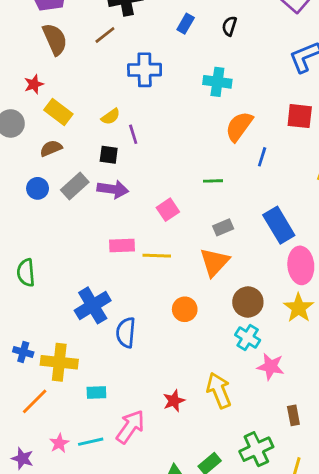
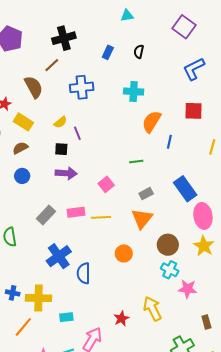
brown semicircle: (55, 39) -> (34, 87), moved
gray rectangle: (75, 186) -> (46, 215), moved
blue circle: (38, 188) -> (22, 176), moved

